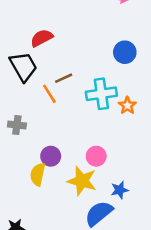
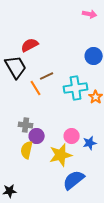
gray cross: (17, 125) -> (26, 125), moved
yellow star: (82, 181) -> (61, 155), turned -30
blue star: (120, 190) -> (90, 143), moved

